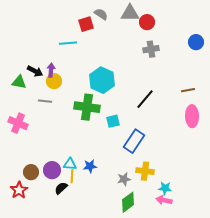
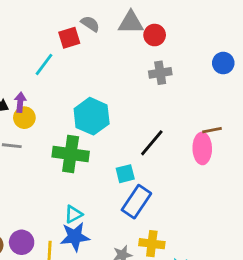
cyan line: (68, 43) -> (44, 64), turned -48
pink ellipse: (192, 116) -> (202, 148), moved
cyan square: (113, 121) -> (125, 174), moved
cyan triangle: (70, 164) -> (73, 214), moved, turned -32
blue star: (90, 166) -> (75, 237), size x1.5

